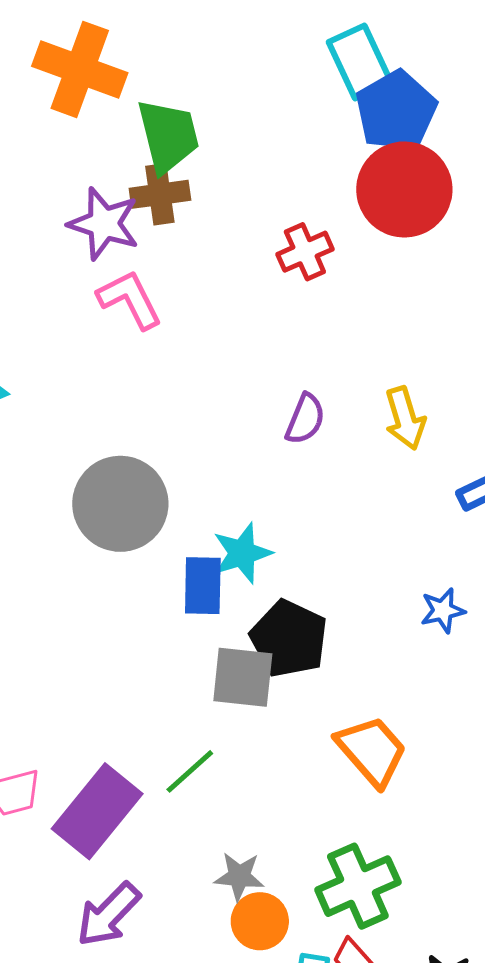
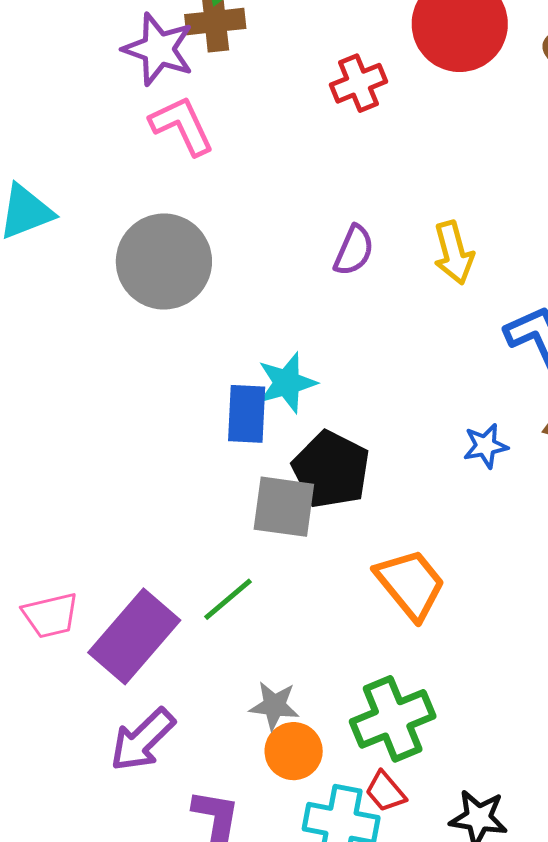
gray circle: (120, 504) -> (164, 262), moved

